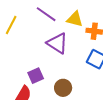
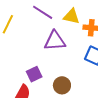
purple triangle: (57, 43) -> (55, 41), turned -35

